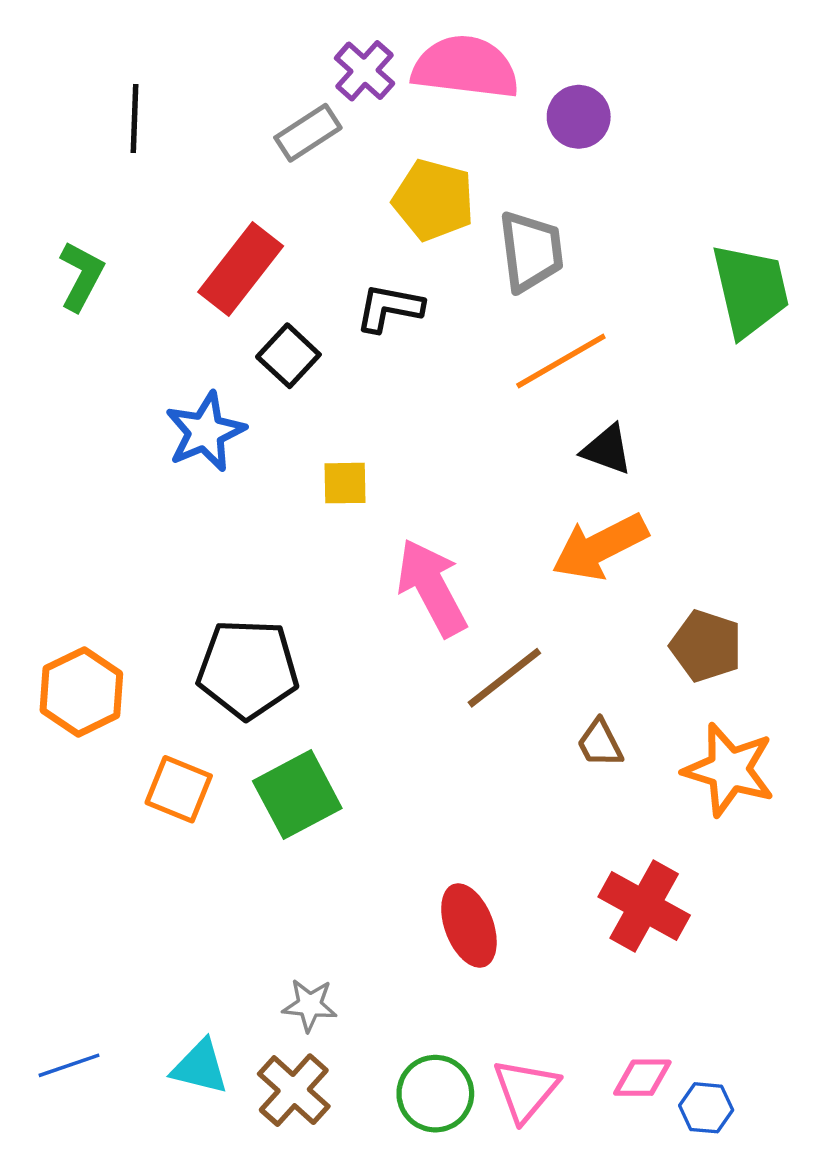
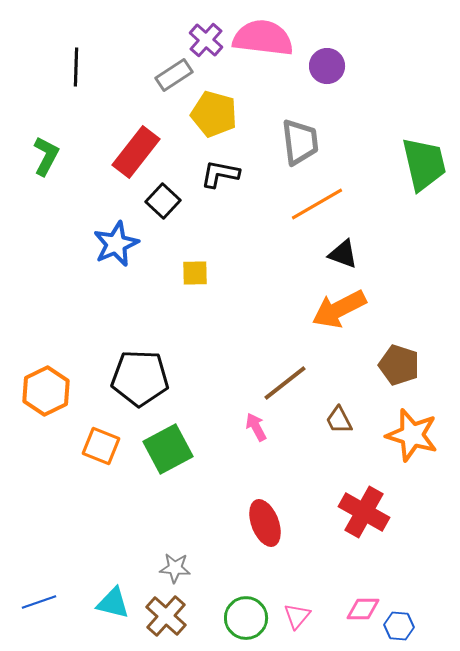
yellow pentagon: (434, 200) -> (214, 114), moved
pink arrow: (432, 588) -> (256, 427), moved, size x0.5
pink triangle: (526, 1090) -> (297, 616), size x0.7

